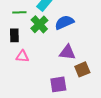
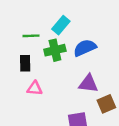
green cross: (39, 24) -> (55, 50), turned 30

